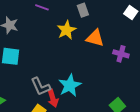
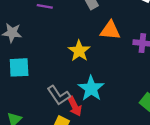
yellow star: (66, 30) -> (79, 51), moved

